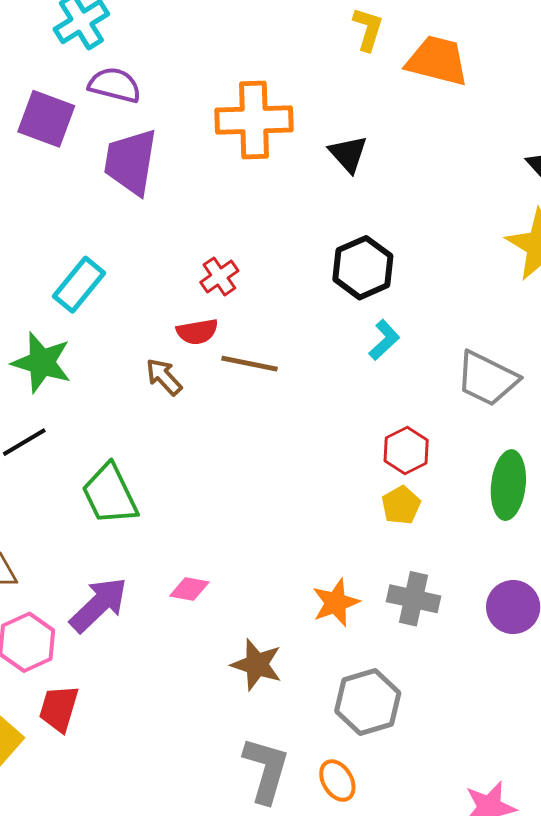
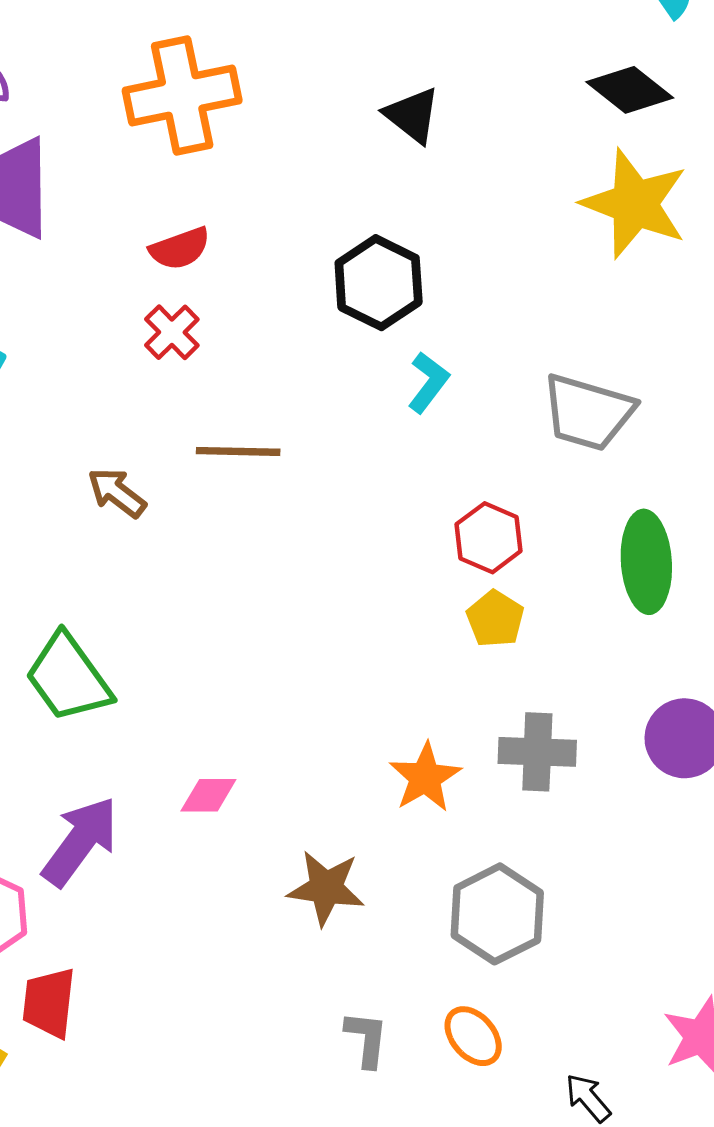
black triangle: (348, 154) -> (412, 115), moved
red semicircle: (197, 332) -> (180, 249), moved
gray L-shape: (266, 770) -> (367, 1039), size x0.6

